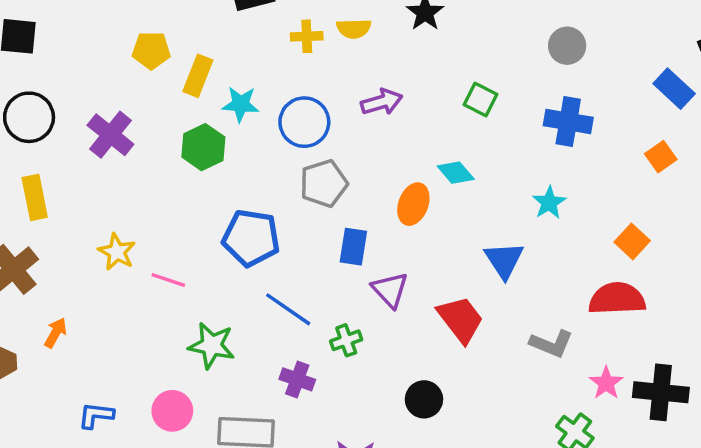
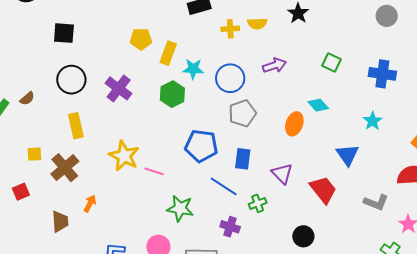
gray circle: (567, 46) -> (387, 16), moved
blue rectangle: (353, 247) -> (243, 159), moved
yellow star: (117, 252) -> (124, 156), size x1.4

